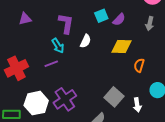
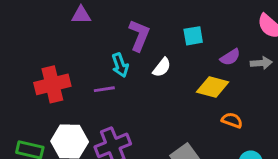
purple semicircle: (119, 20) -> (230, 57), moved
gray arrow: (150, 24) -> (261, 63), turned -120
orange semicircle: (139, 65) -> (232, 120), turned 80

